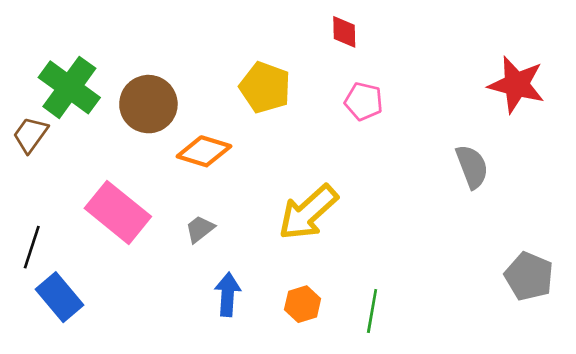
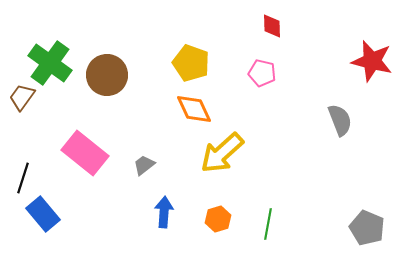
red diamond: (344, 32) -> (272, 26), moved
orange diamond: (204, 151) -> (194, 109), moved, turned 48
gray pentagon: (529, 276) -> (367, 228), moved

